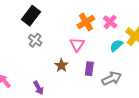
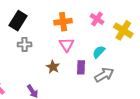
orange cross: (86, 22) -> (63, 22), moved, turned 30
gray cross: (35, 40) -> (25, 44), turned -32
cyan semicircle: (116, 46) -> (99, 52), moved

